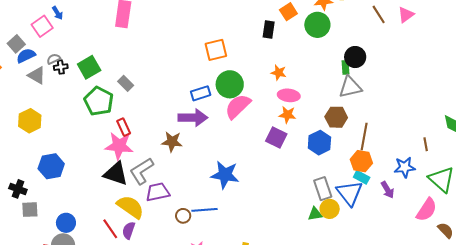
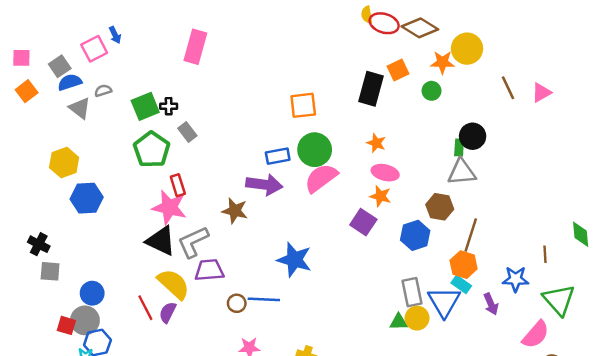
green circle: (317, 25) -> (432, 91), size x0.6
black rectangle: (269, 29) -> (371, 89), size x1.5
black cross: (61, 67) -> (169, 106), moved
blue hexagon: (51, 166) -> (87, 198), moved

